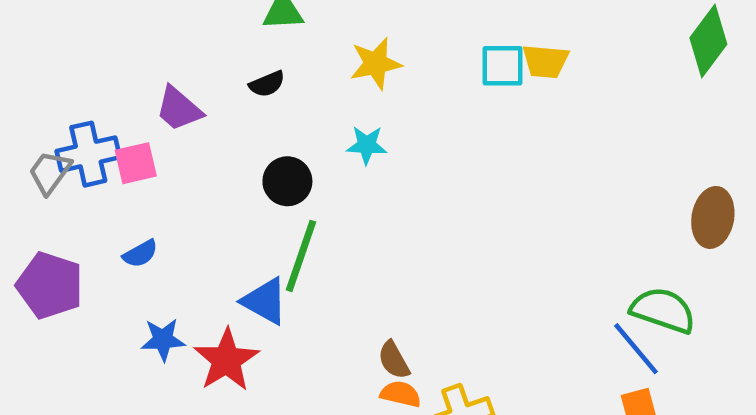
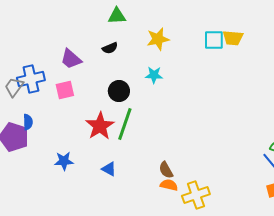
pink square: (136, 163) -> (65, 90), moved
blue semicircle: (140, 254) -> (28, 122), moved, turned -63
blue triangle: (265, 301) -> (109, 169), moved, size x0.7
red star: (226, 360) -> (100, 126), moved

